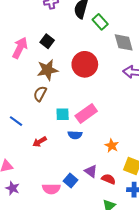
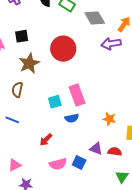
black square: (47, 41) -> (22, 36), turned -32
brown semicircle: (40, 94) -> (17, 90), moved
pink rectangle: (86, 114) -> (77, 95), turned -60
red arrow: (40, 142) -> (46, 140), moved
pink semicircle: (51, 189) -> (58, 164), moved

